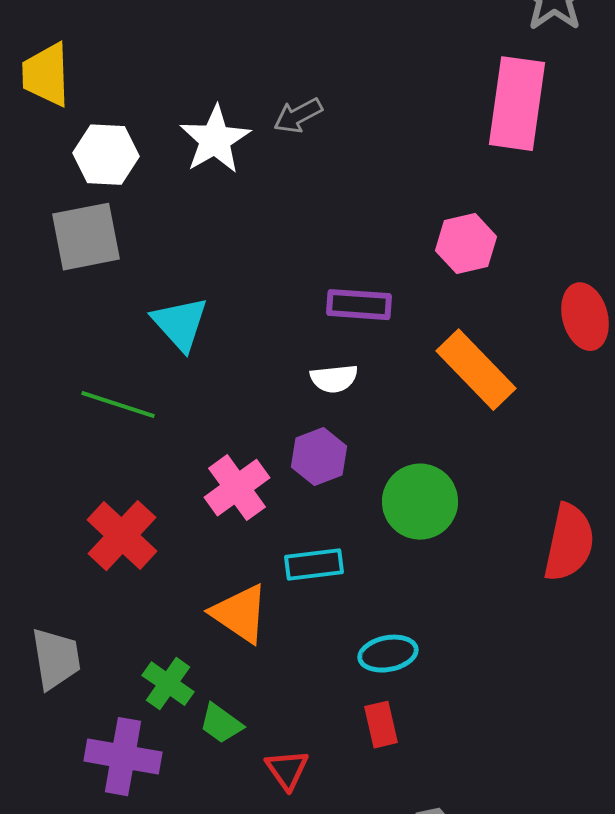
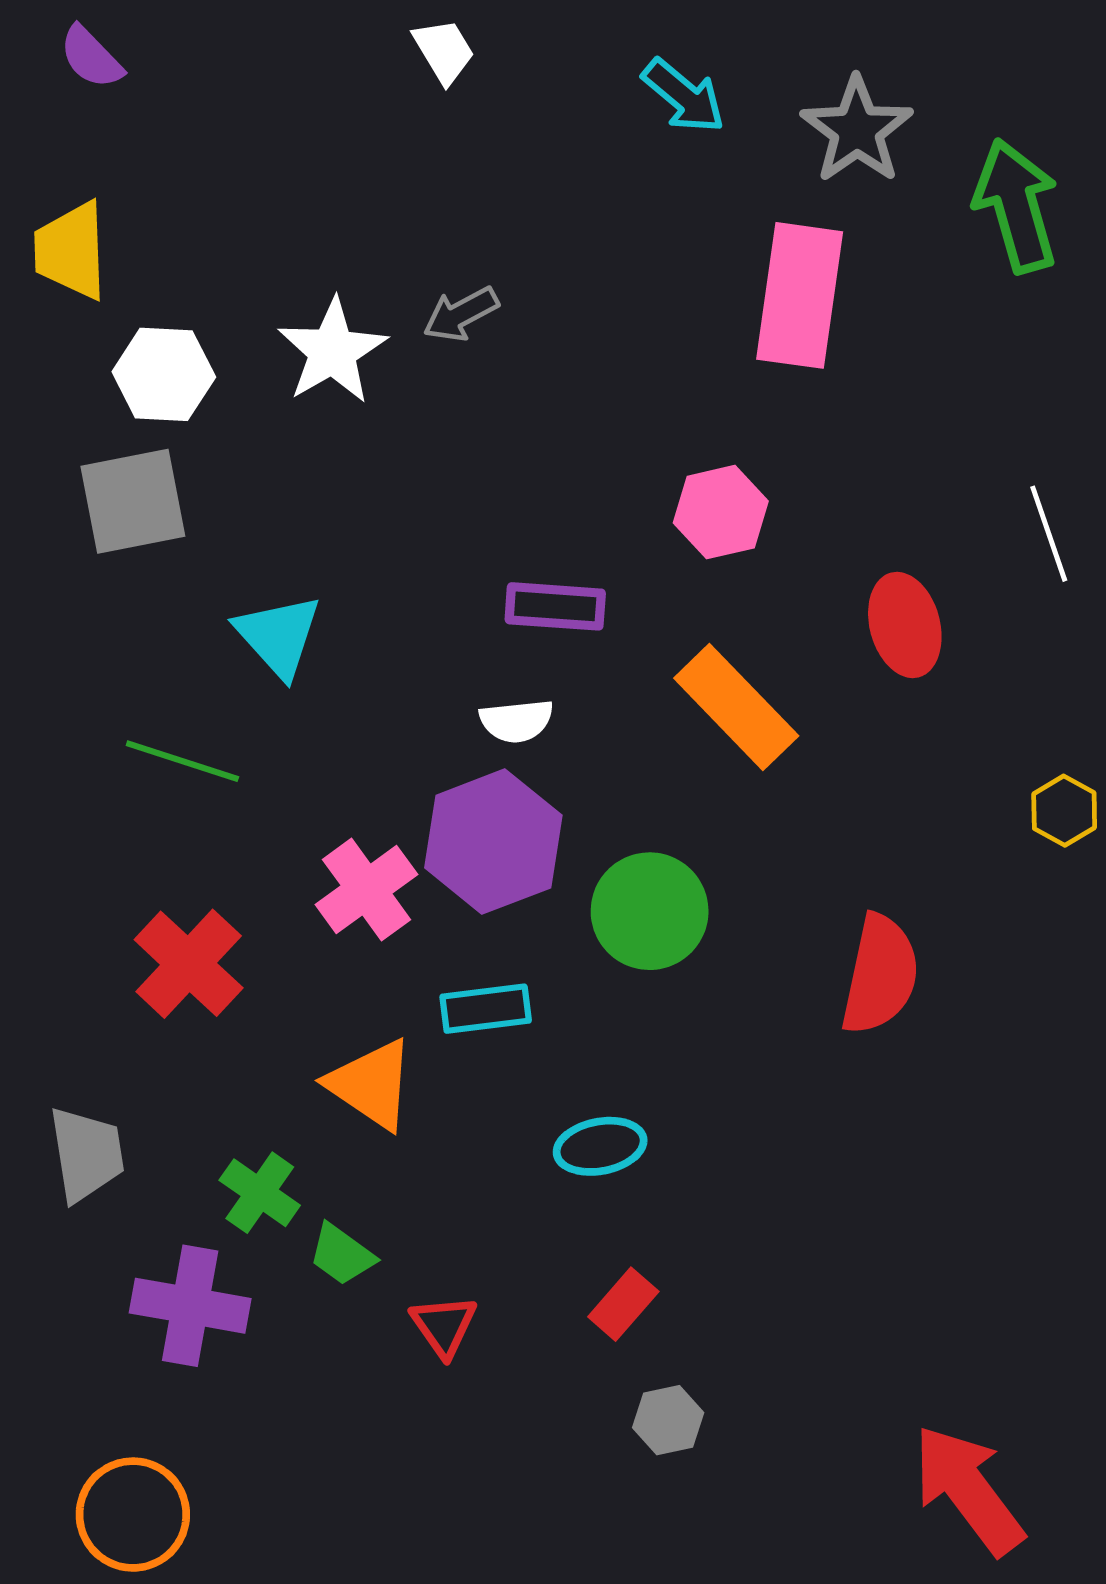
purple hexagon: (319, 457) -> (493, 842), size x1.6
red rectangle: (381, 725) -> (623, 1304), moved, turned 54

